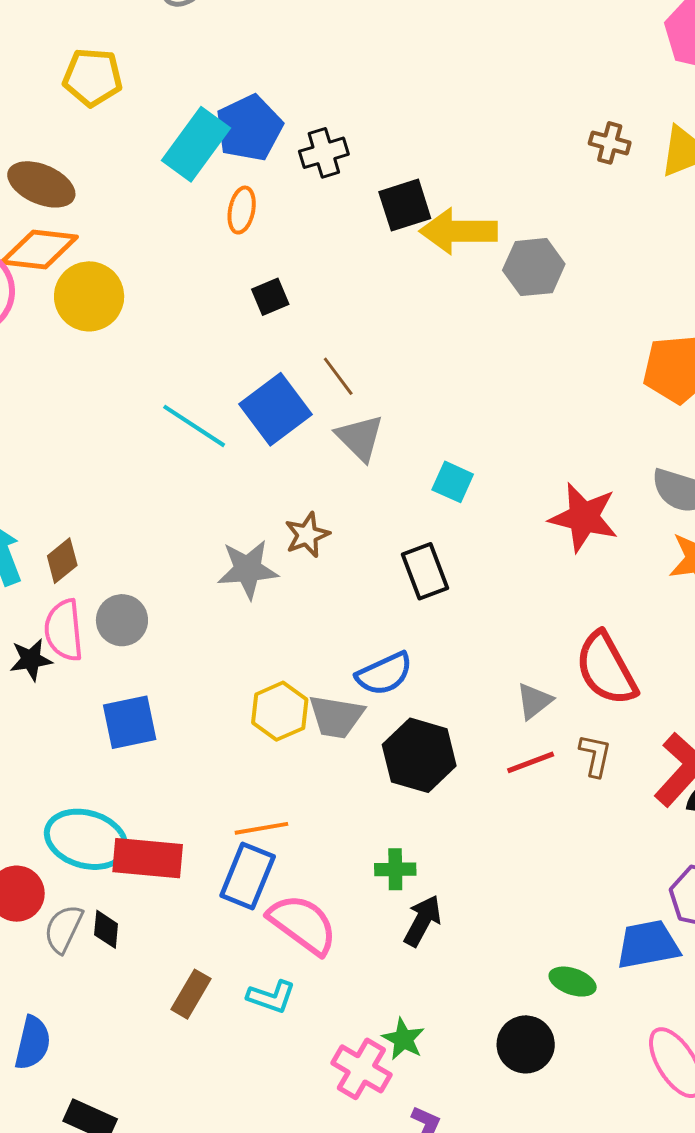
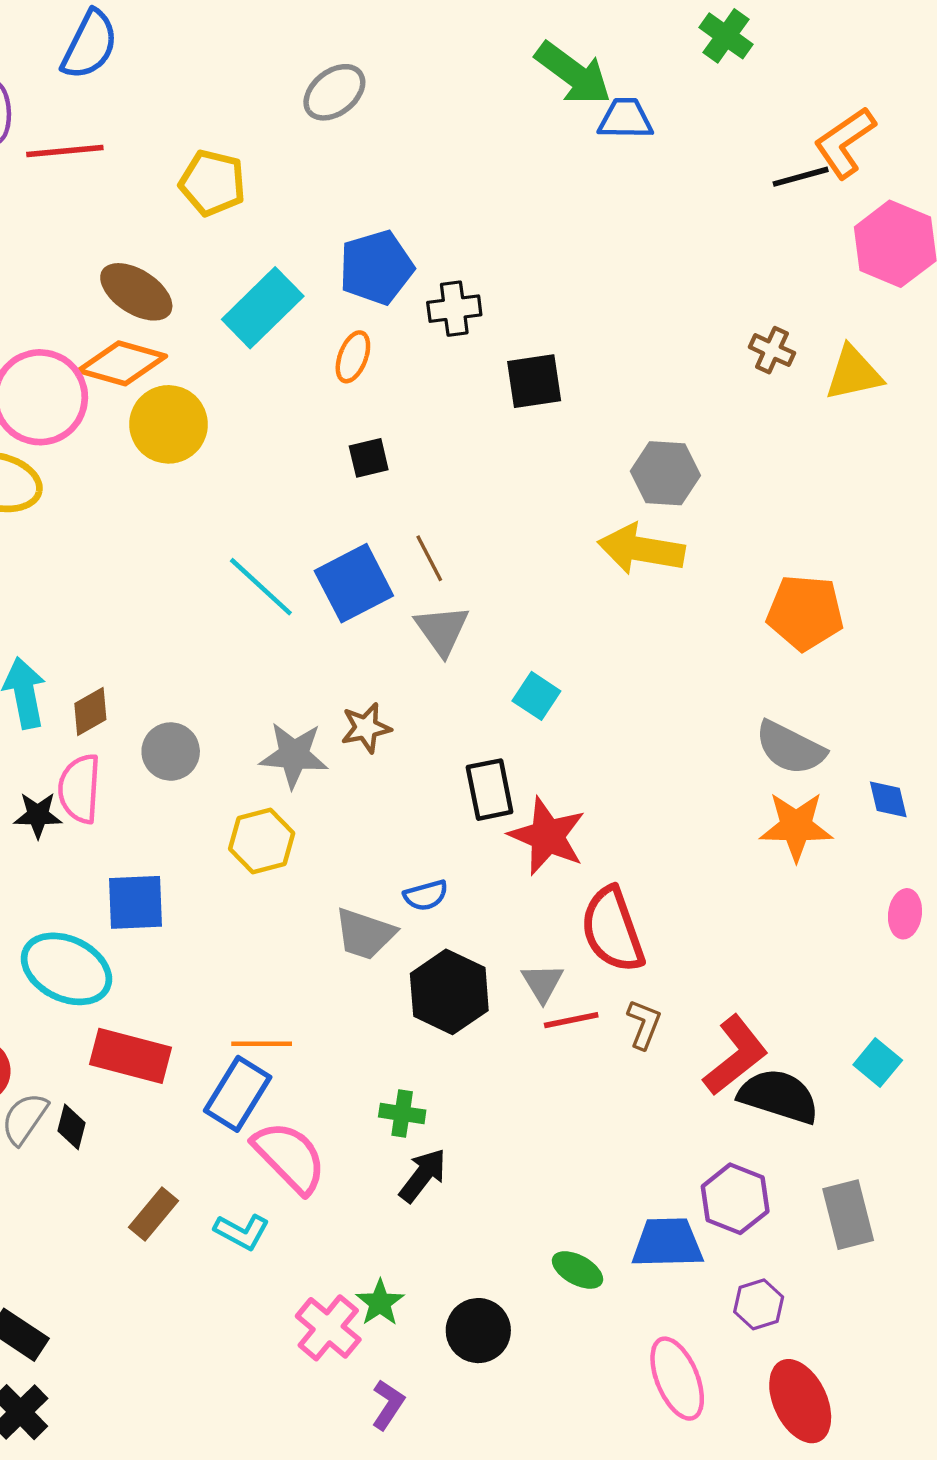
cyan rectangle: (196, 144) -> (263, 308), moved
yellow arrow: (458, 231) -> (641, 549), moved
red star: (584, 517) -> (547, 836), moved
gray circle: (122, 620) -> (171, 752), moved
red semicircle: (606, 669) -> (612, 930), moved
blue semicircle: (384, 674) -> (426, 895), size x0.7
gray triangle: (534, 701) -> (542, 983), moved, turned -33
yellow hexagon: (280, 711) -> (262, 841), moved
cyan ellipse: (86, 839) -> (66, 969), moved
black circle: (526, 1044) -> (478, 1331), moved

